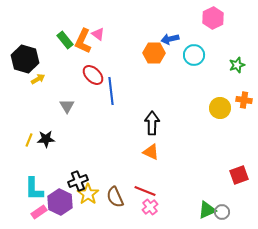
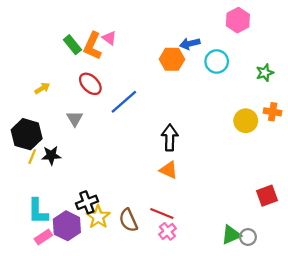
black hexagon: (25, 59) -> (27, 134), moved
red ellipse: (93, 75) -> (90, 84), moved
blue line: (111, 91) -> (124, 102), turned 56

